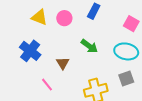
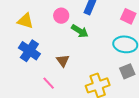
yellow triangle: (39, 17) -> (25, 21), moved
green arrow: (89, 46) -> (80, 31), moved

